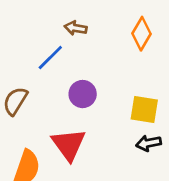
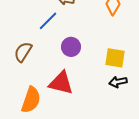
red triangle: (69, 145) -> (61, 83), turned -40

